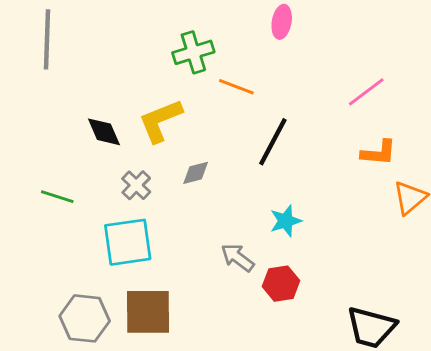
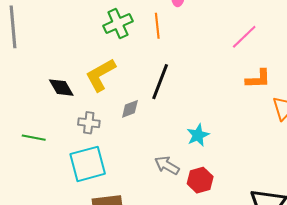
orange line: (236, 87) -> (157, 26), moved, turned 70
black line: (273, 142) -> (160, 82), moved
gray cross: (136, 185) -> (89, 123), turned -30

